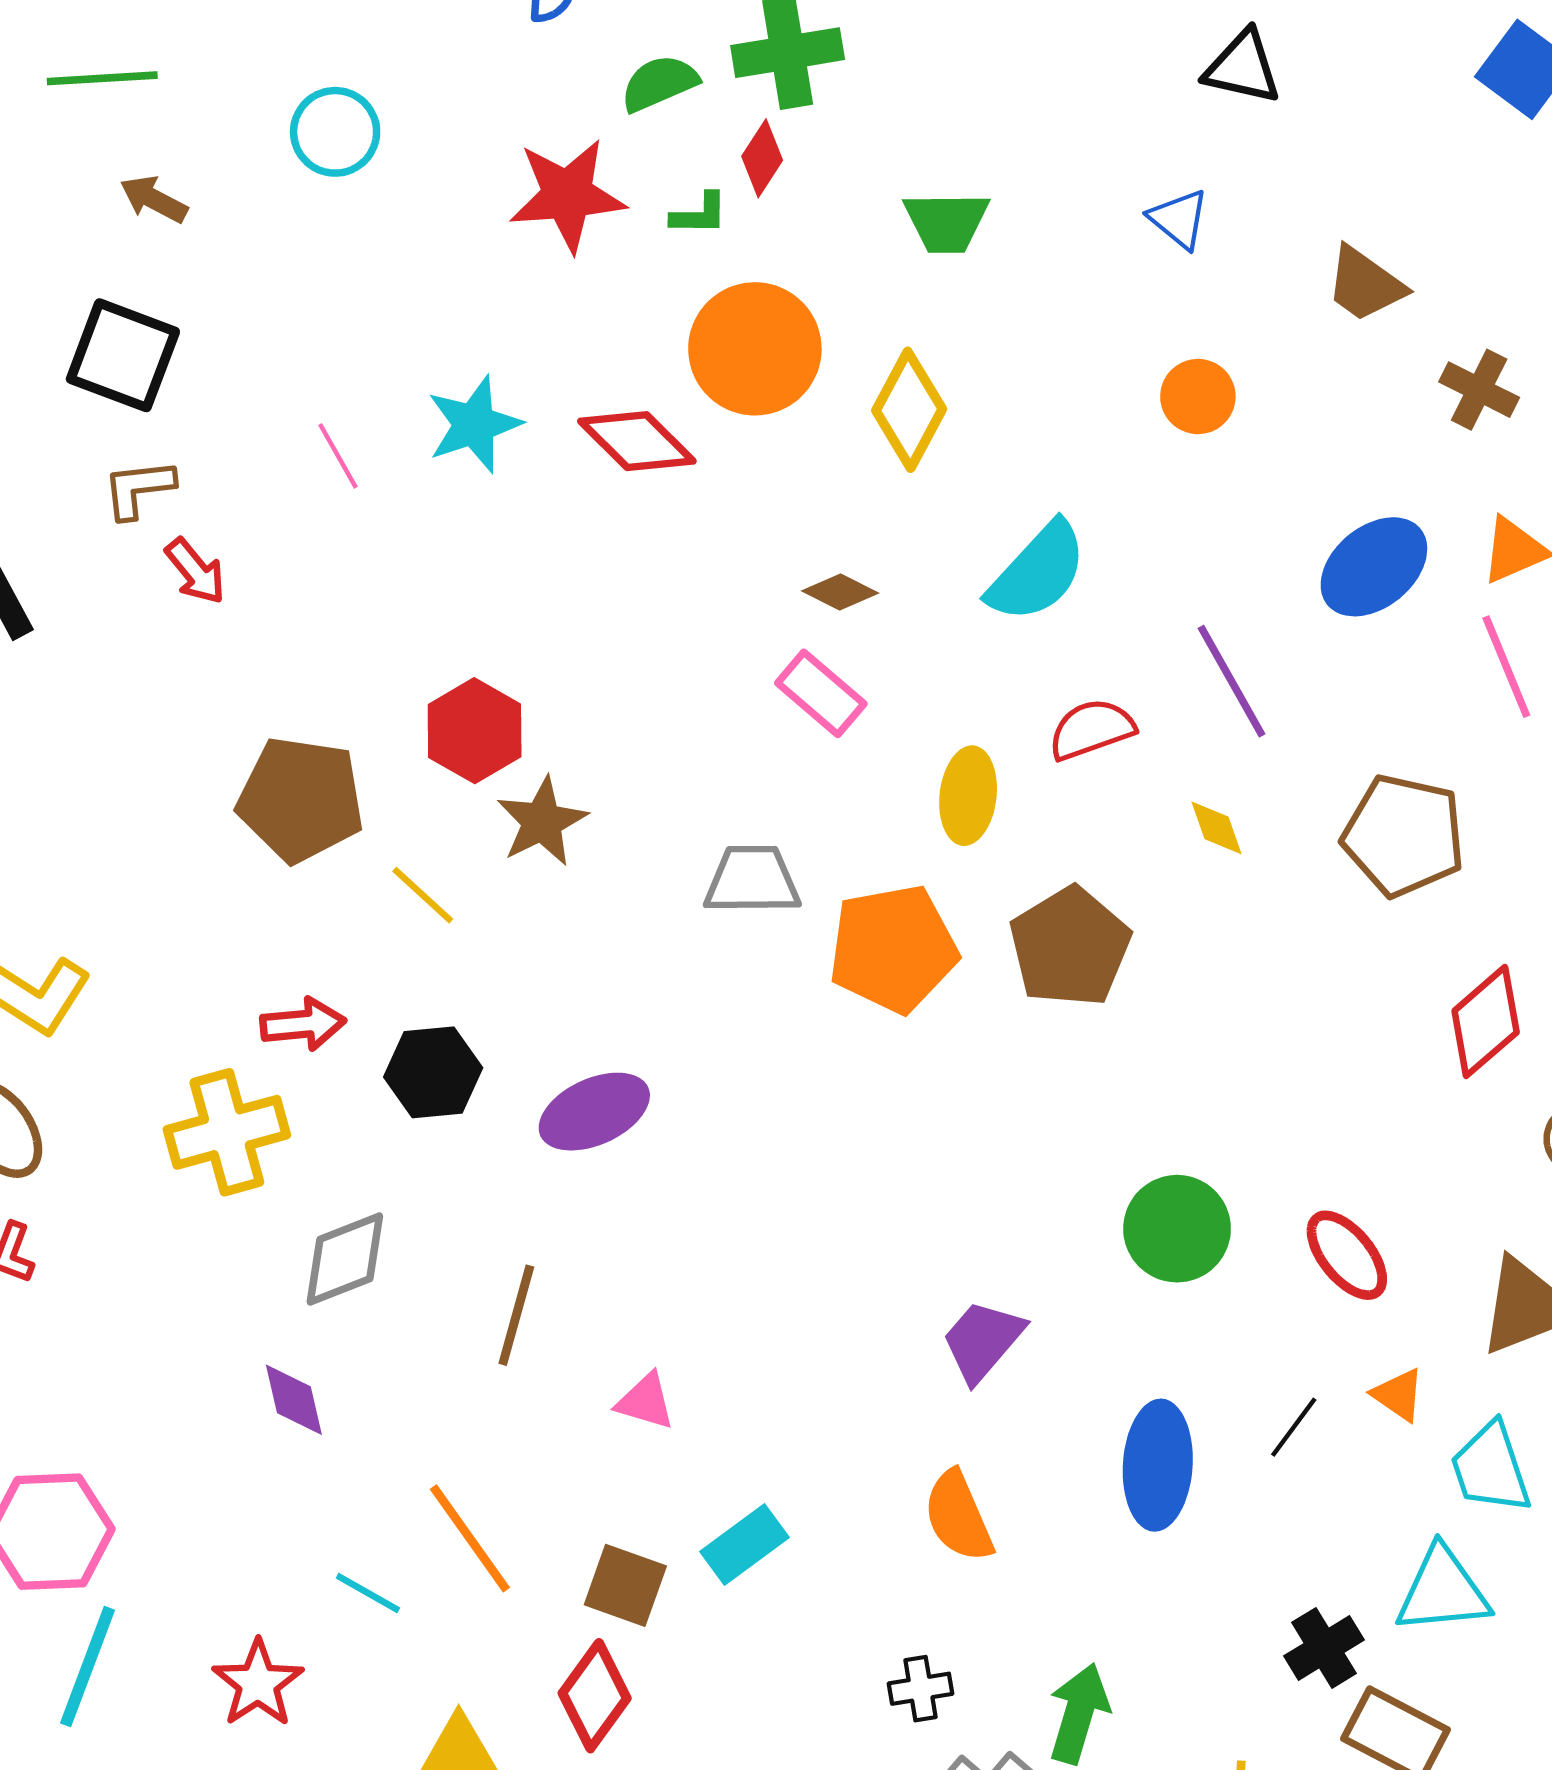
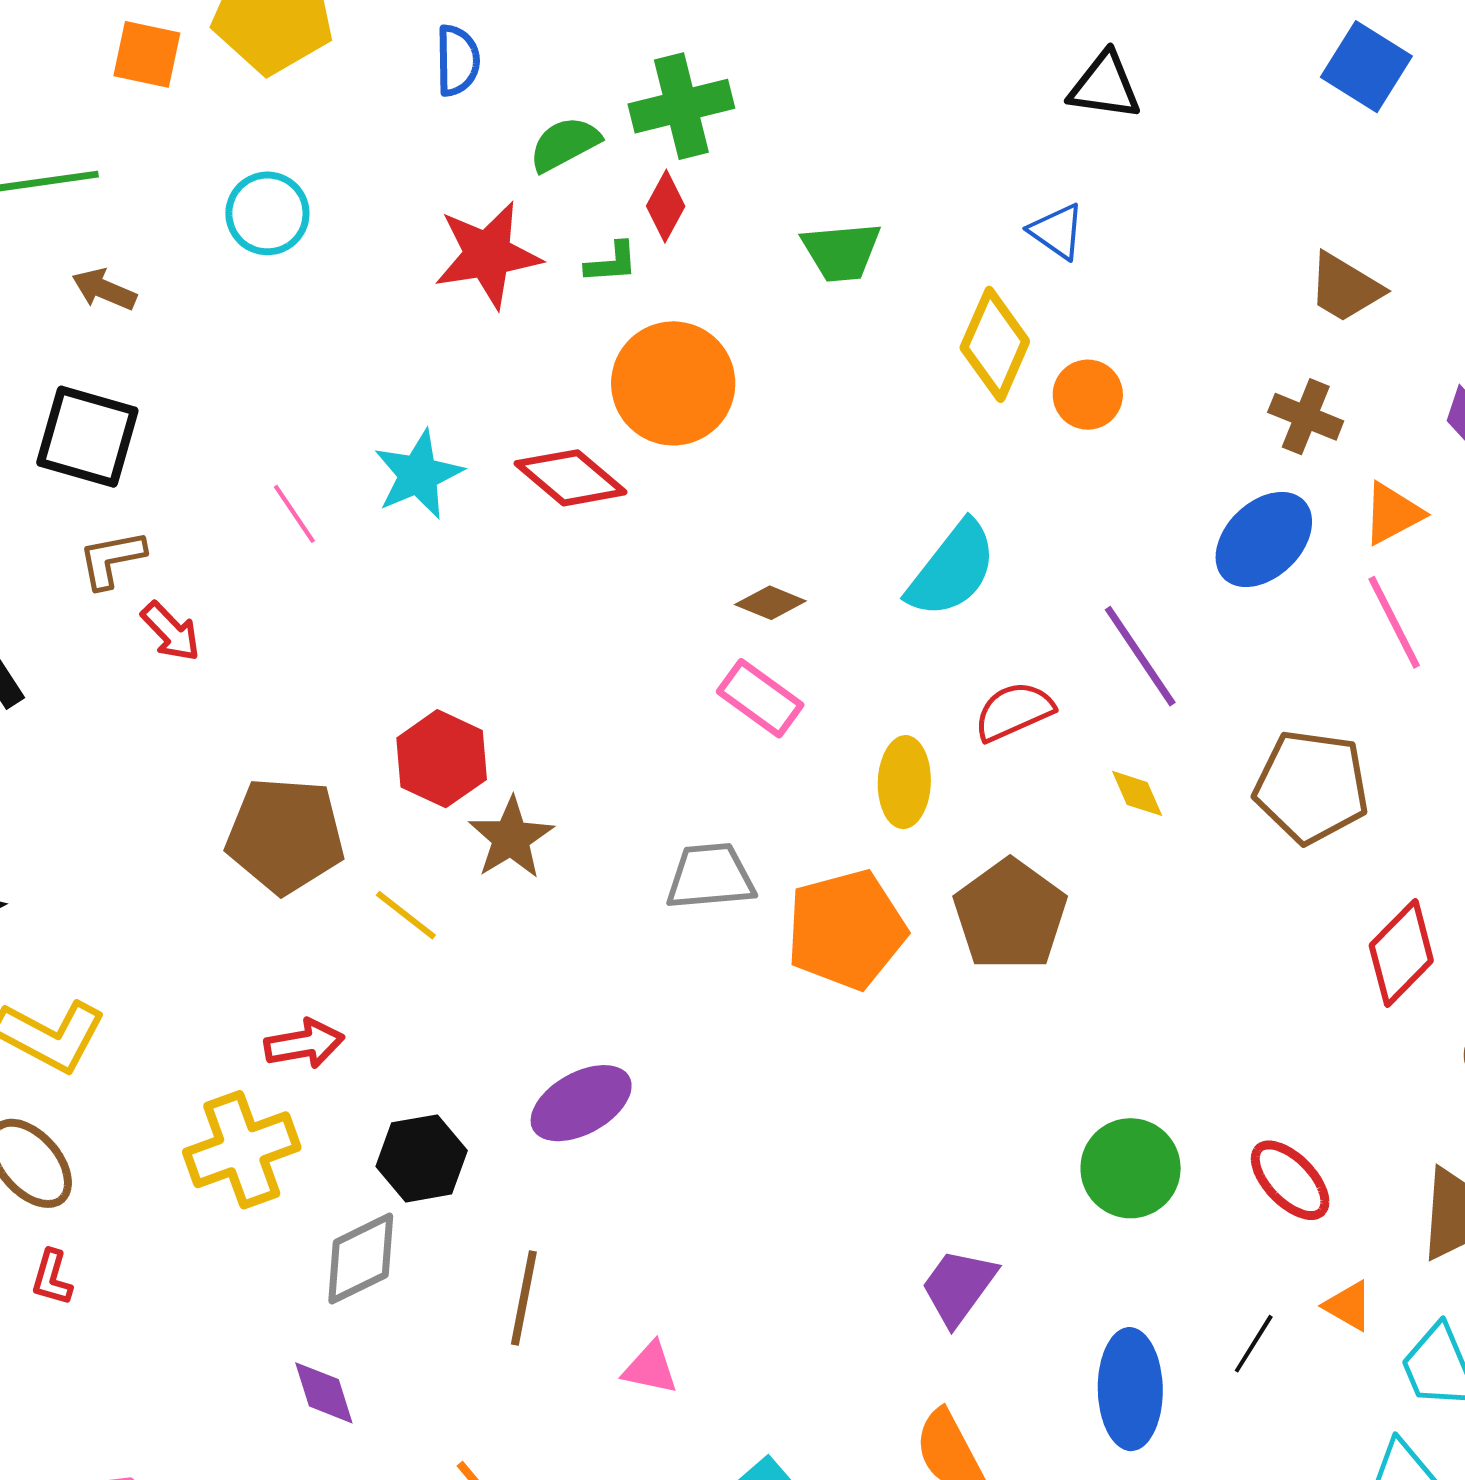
brown trapezoid: (1365, 284) -> (1345, 288), moved
brown cross: (1479, 390) -> (1306, 417), moved
yellow diamond: (909, 410) -> (995, 344), moved
black hexagon: (433, 1072) -> (422, 1158), moved

